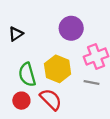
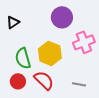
gray line: (92, 82) -> (79, 84), moved

